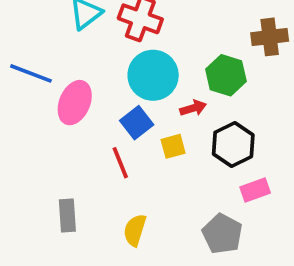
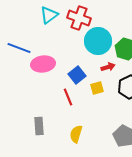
cyan circle: (153, 75) -> (98, 41), moved
pink ellipse: (75, 103) -> (43, 64), turned 60

